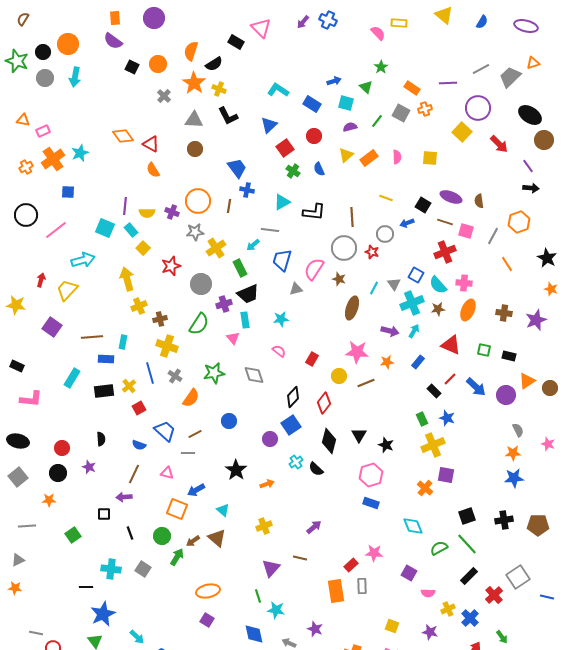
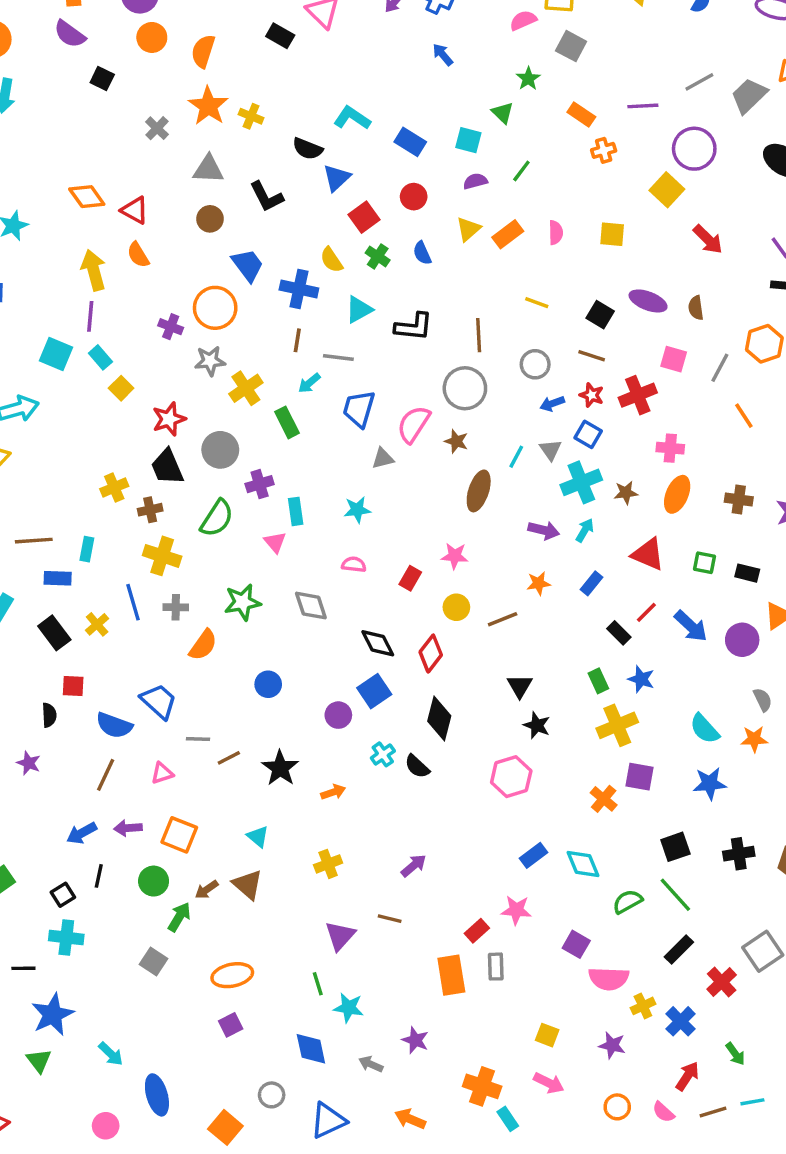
pink semicircle: (378, 33) -> (523, 20), turned -70
orange circle: (158, 64) -> (152, 37), moved
black semicircle: (214, 64) -> (308, 149), moved, turned 54
blue arrow: (334, 81) -> (443, 55), moved, turned -112
gray square: (401, 113) -> (571, 46), moved
black L-shape: (228, 116) -> (266, 197), moved
red arrow: (499, 144) -> (708, 239), moved
blue trapezoid: (237, 168) -> (248, 265), moved
blue cross: (247, 190) -> (299, 289), size x1.5
brown line: (229, 206) -> (297, 340), moved
yellow semicircle: (147, 213) -> (331, 260), moved, turned 56
brown line: (445, 222) -> (592, 356), moved
blue arrow: (407, 223) -> (552, 404), moved
red star: (372, 252) -> (592, 395), moved
yellow arrow: (127, 279) -> (94, 270), moved
cyan semicircle: (438, 285) -> (705, 729), moved
black trapezoid: (248, 294) -> (167, 467), moved, turned 90
pink semicircle: (279, 351) -> (354, 564), turned -32
pink star: (357, 352) -> (455, 556), moved, size x0.7
gray cross: (175, 376) -> (176, 607), turned -32
black rectangle: (104, 391) -> (54, 633), turned 60
black diamond: (293, 397) -> (378, 643), turned -70
red square: (139, 408) -> (73, 686), moved, turned 32
brown line: (195, 434) -> (229, 758), moved
black triangle: (359, 435) -> (520, 686), moved
blue semicircle: (139, 445) -> (114, 725), size x1.5
pink triangle: (167, 473) -> (162, 773), turned -32
blue star: (514, 478) -> (710, 784), moved
blue arrow: (196, 490) -> (82, 833), moved
purple arrow: (124, 497) -> (128, 828), moved
blue rectangle: (371, 503) -> (533, 855), moved, turned -56
black square: (104, 514) -> (63, 895), moved, turned -32
black line: (130, 533) -> (99, 876), turned 32
gray square: (143, 569) -> (154, 961), moved
pink semicircle: (428, 593) -> (609, 979), size x1.6
purple square: (207, 620) -> (231, 1025), turned 32

